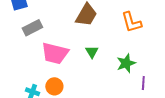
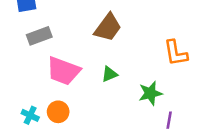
orange L-shape: (131, 22) -> (176, 53), moved
green triangle: (92, 52) -> (110, 74), turned 32

